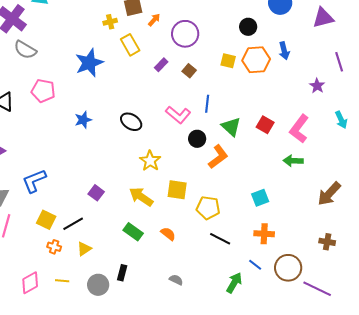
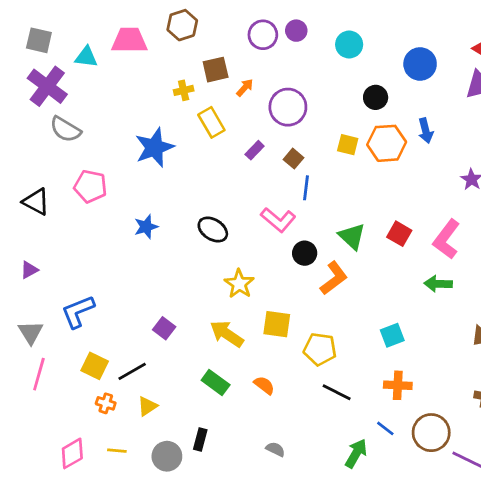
blue line: (207, 104) -> (306, 188), moved

